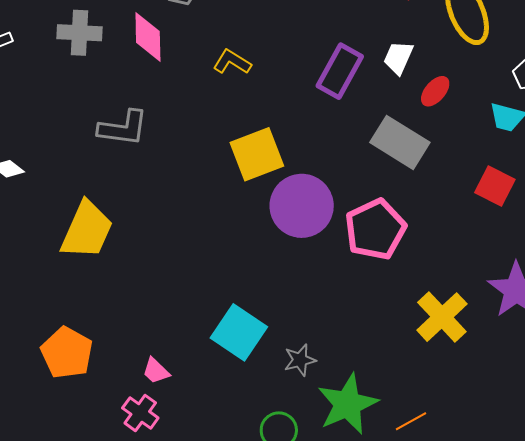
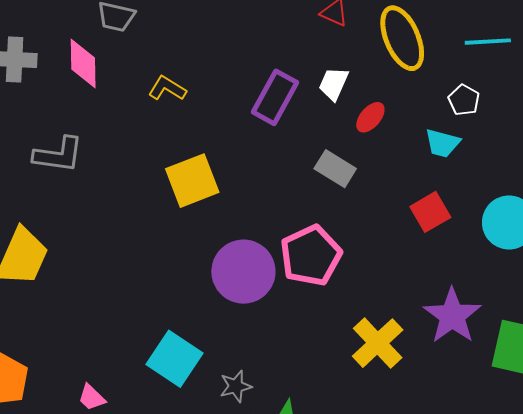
gray rectangle: (400, 142) -> (335, 169), size x0.7
red square: (495, 186) -> (430, 212), turned 33
purple circle: (302, 206) -> (243, 272), moved

